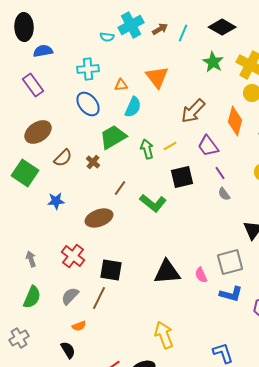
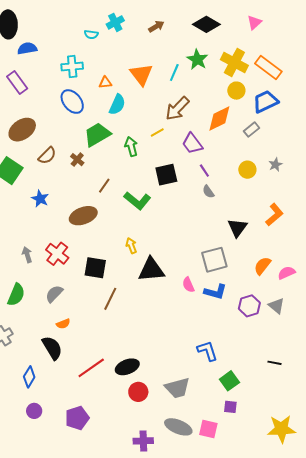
cyan cross: (131, 25) -> (115, 22), size x0.7
brown arrow: (160, 29) -> (156, 26), moved
cyan line: (183, 33) -> (174, 72), moved
orange diamond: (235, 121) -> (219, 119), turned 48
yellow line: (170, 146) -> (157, 133), moved
blue star: (56, 201) -> (40, 199), turned 30
gray arrow: (31, 259) -> (27, 255), moved
pink semicircle: (201, 275) -> (188, 285), moved
brown line: (99, 298) -> (110, 299), moved
yellow arrow: (164, 335) -> (131, 246), moved, size x0.6
black semicircle: (68, 350) -> (52, 348), size x1.4

